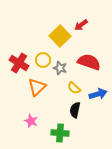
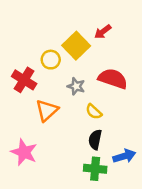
yellow circle: (43, 60) -> (51, 60), moved
blue arrow: (98, 94) -> (124, 156), moved
pink star: (31, 121) -> (24, 152), moved, size x1.5
green cross: (60, 133) -> (95, 169), moved

